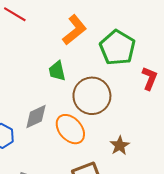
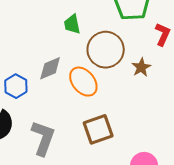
brown star: (120, 145) -> (141, 67), moved

